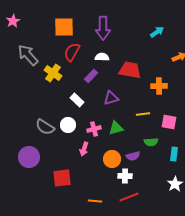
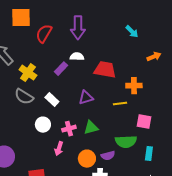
orange square: (64, 27) -> (21, 18), moved
cyan arrow: (157, 32) -> (132, 32), turned 80
red semicircle: (72, 52) -> (44, 34), moved
purple rectangle: (91, 76) -> (61, 69), moved
yellow line: (143, 114) -> (120, 104), moved
gray semicircle: (45, 127) -> (24, 97), moved
green semicircle: (151, 142) -> (126, 142), size x1.5

